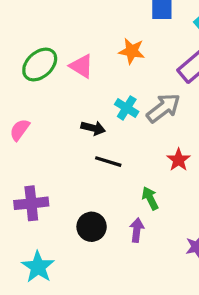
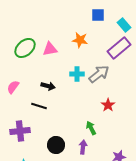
pink triangle: (82, 66) -> (50, 49), turned -42
cyan cross: (127, 108) -> (77, 74), turned -32
black arrow: (93, 128) -> (48, 86), moved
black line: (108, 162) -> (39, 106), moved

